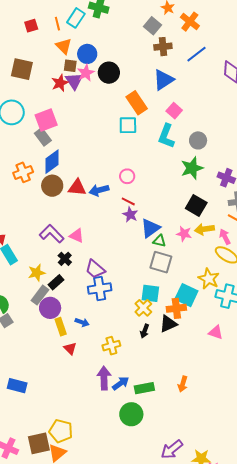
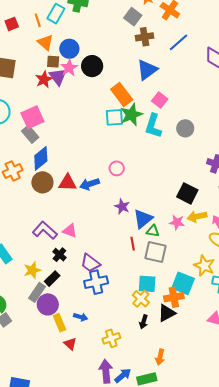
green star: (192, 168) -> (131, 115), moved
red line: (128, 201) -> (133, 244), moved, turned 56
orange arrow: (183, 384) -> (160, 357), moved

